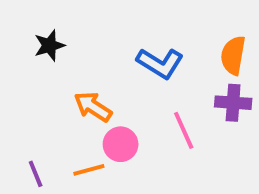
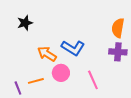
blue L-shape: (160, 63) -> (73, 48), moved
pink line: (184, 130) -> (93, 80), moved
orange line: (89, 170) -> (36, 81), moved

